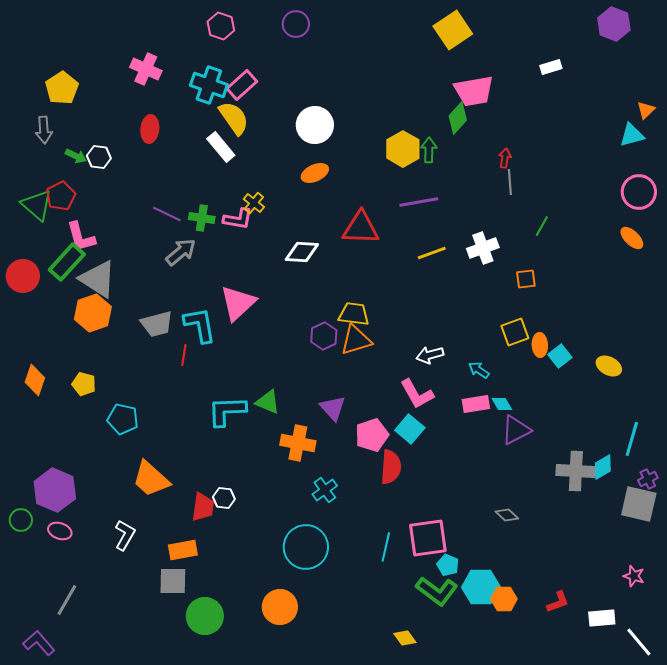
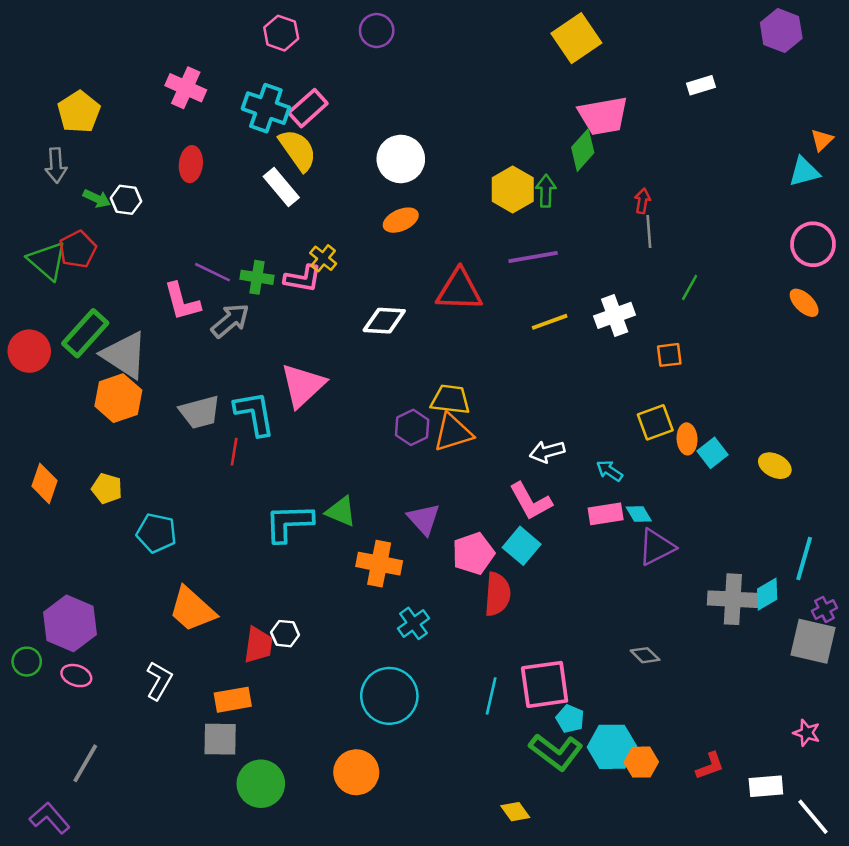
pink L-shape: (81, 237) -> (182, 301), moved

